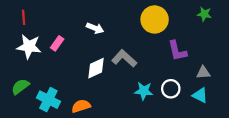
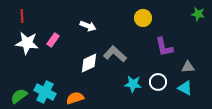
green star: (204, 14) -> (198, 14), moved
yellow circle: (155, 19) -> (143, 18), size x0.7
green semicircle: (20, 87) -> (19, 96), moved

